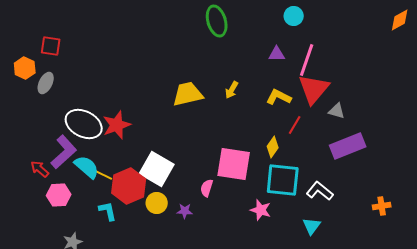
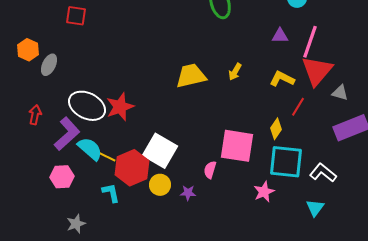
red square: (51, 46) -> (76, 16), moved
red arrow: (40, 169) -> (35, 115), moved, turned 60
pink star: (261, 210) -> (264, 192), turned 30

